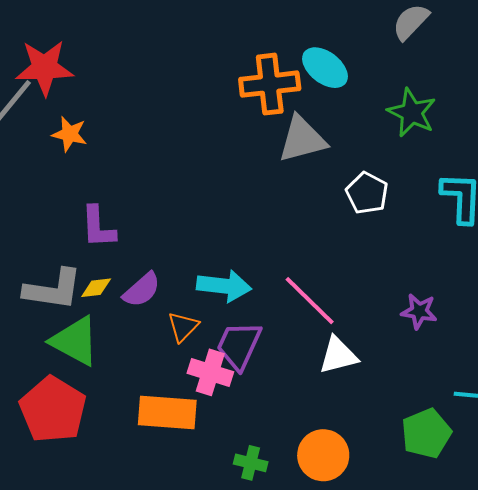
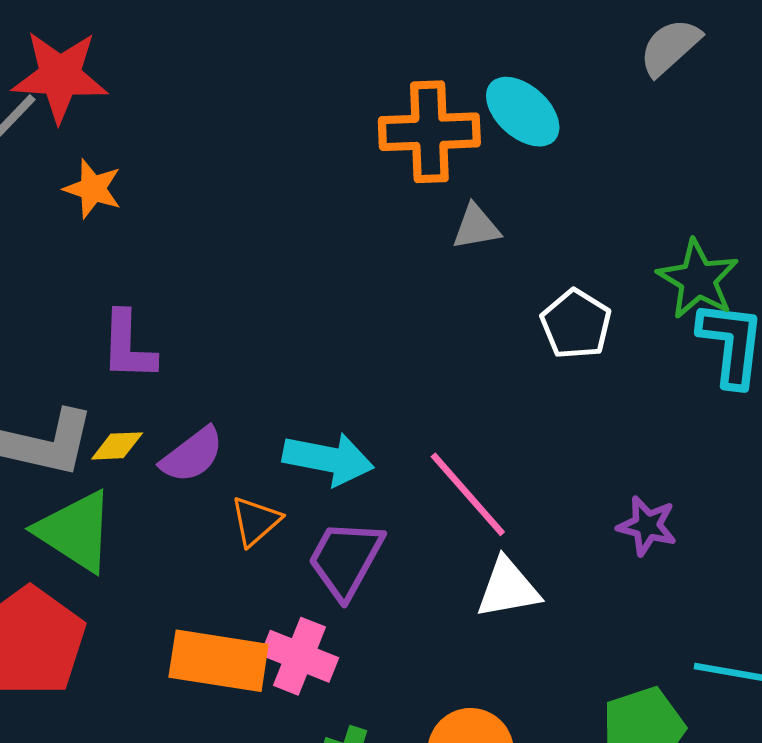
green star: (412, 113) -> (698, 279), moved
gray triangle: (302, 139) -> (476, 227), size x0.6
pink cross: (210, 372) -> (300, 656), moved

